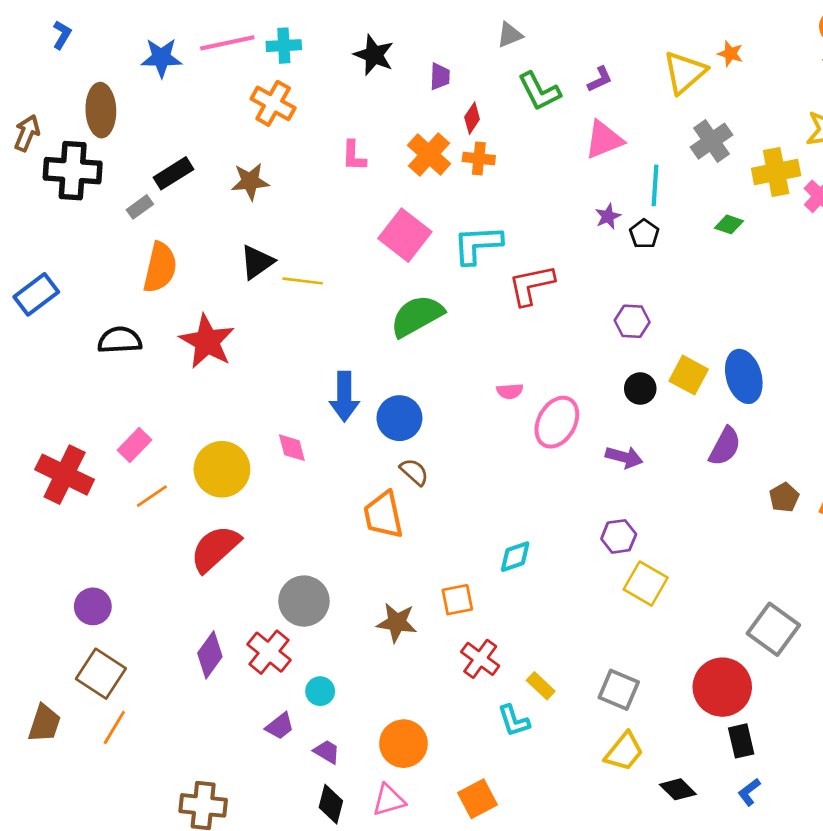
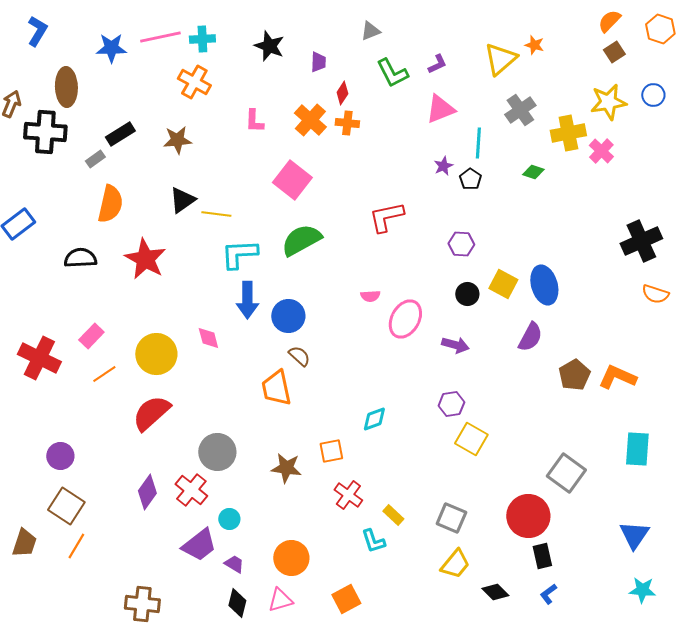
blue L-shape: (62, 35) -> (37, 31), size x1.4
cyan L-shape: (477, 245) -> (239, 254), moved
brown pentagon: (784, 497) -> (574, 375), size x1.4
purple trapezoid: (280, 726) -> (199, 545), size x1.6

